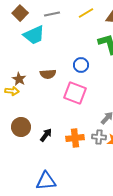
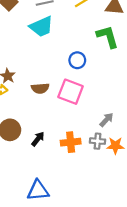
cyan trapezoid: (34, 35) -> (41, 27), moved
brown semicircle: (48, 74) -> (40, 88), moved

